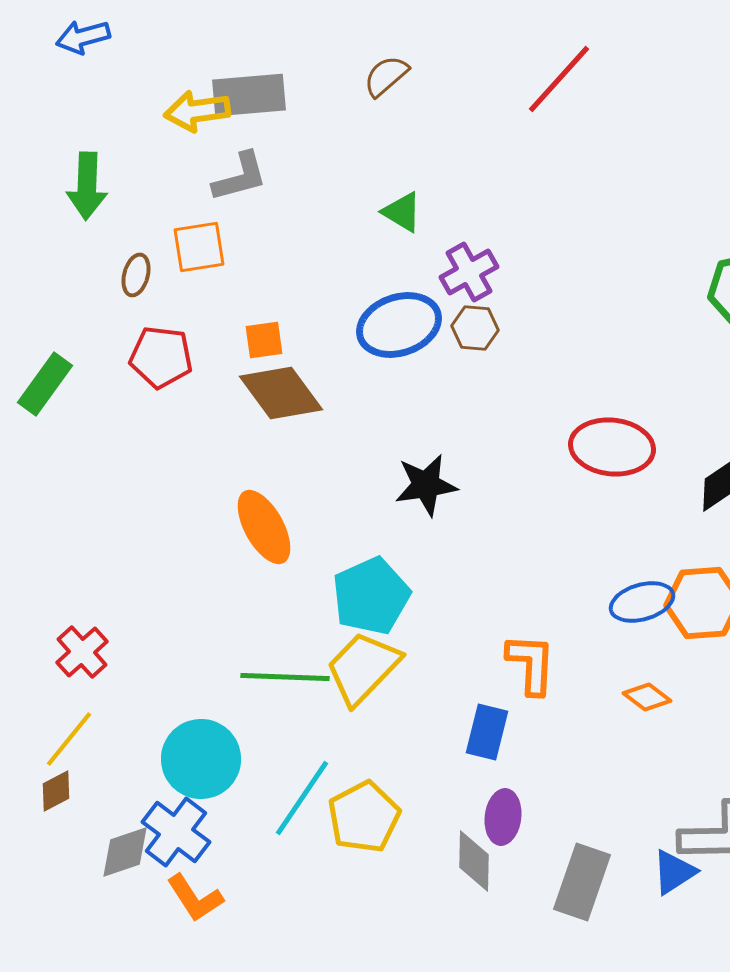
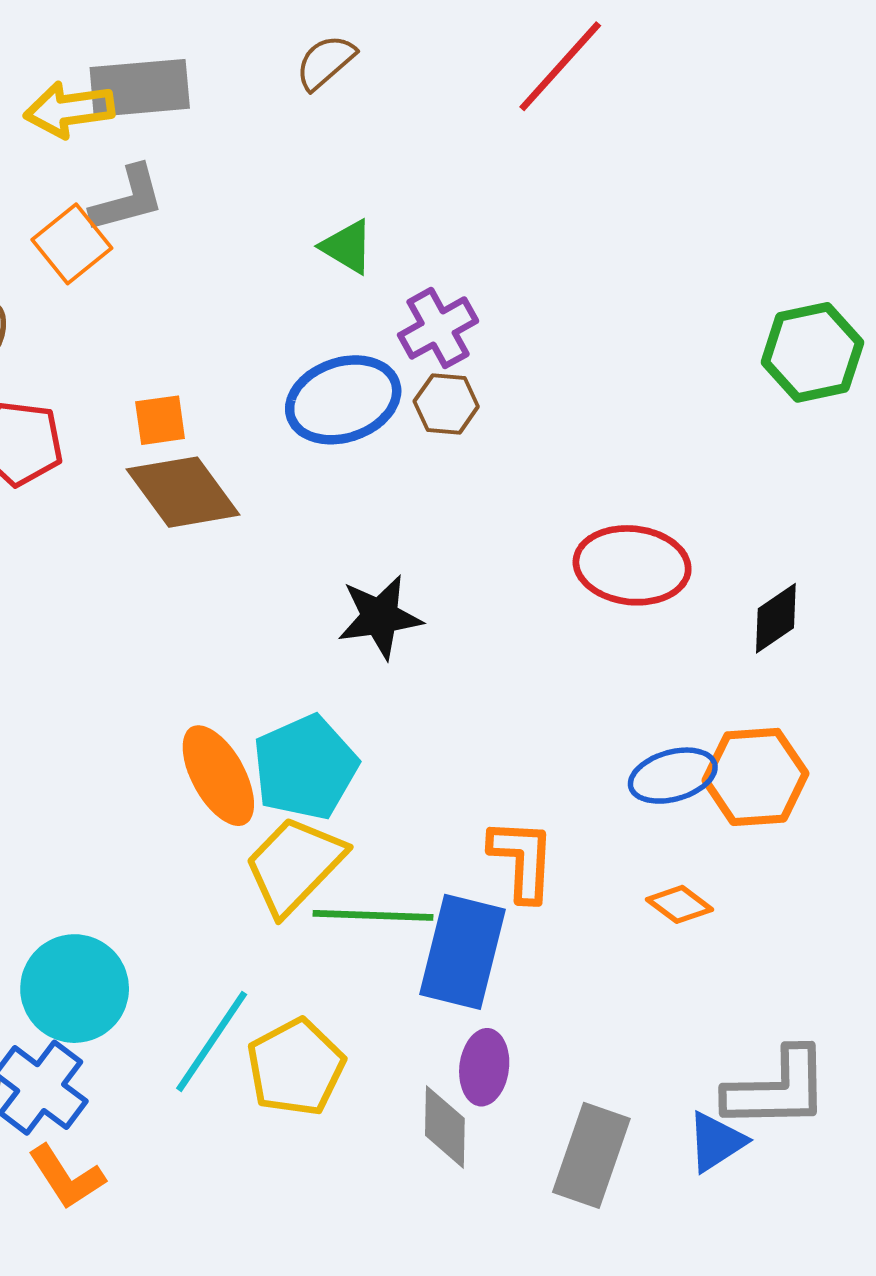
orange square: (199, 247) -> (72, 244), moved, turned -30
orange ellipse: (264, 527) -> (218, 776), moved
green line: (285, 677) -> (373, 915), moved
blue rectangle: (487, 732) -> (463, 952), size x1.5

